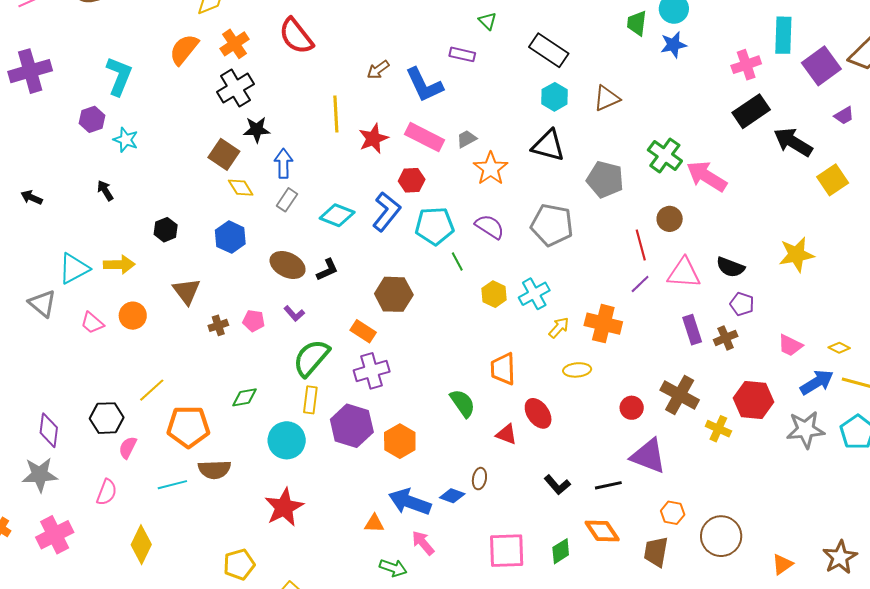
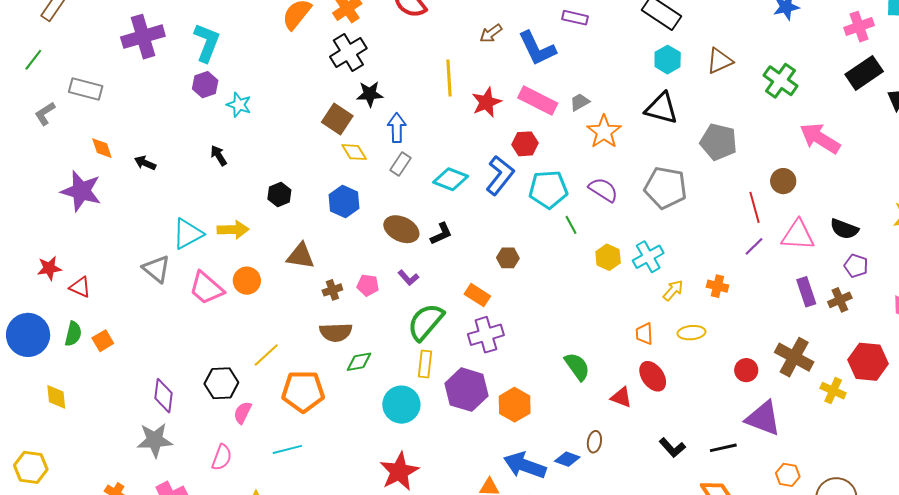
cyan L-shape: (119, 76) -> (207, 43), moved
green cross: (665, 155) -> (780, 81), moved
brown triangle: (187, 291) -> (301, 256), turned -44
brown hexagon: (394, 294) -> (508, 258), size x0.6
pink trapezoid: (92, 323) -> (206, 288), size x1.5
orange cross: (603, 324) -> (717, 286), size x0.6
orange trapezoid: (503, 369) -> (644, 334), moved, size x0.7
brown semicircle: (214, 470) -> (336, 332), moved

